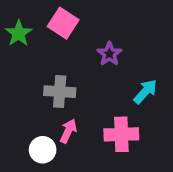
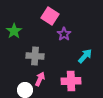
pink square: (63, 23) -> (50, 16), moved
green star: (19, 33) -> (14, 31), moved

